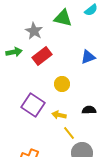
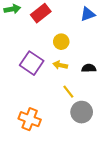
yellow arrow: (59, 115) -> (60, 65), moved

